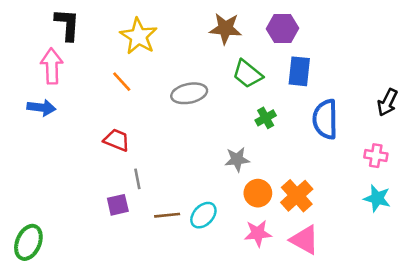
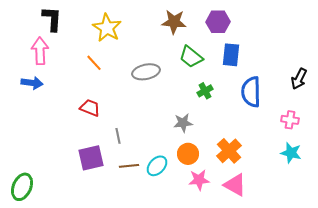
gray line: (137, 179) -> (118, 136), moved
orange circle: (258, 193) -> (188, 154), moved
purple square: (118, 205) -> (91, 158), size x1.5

